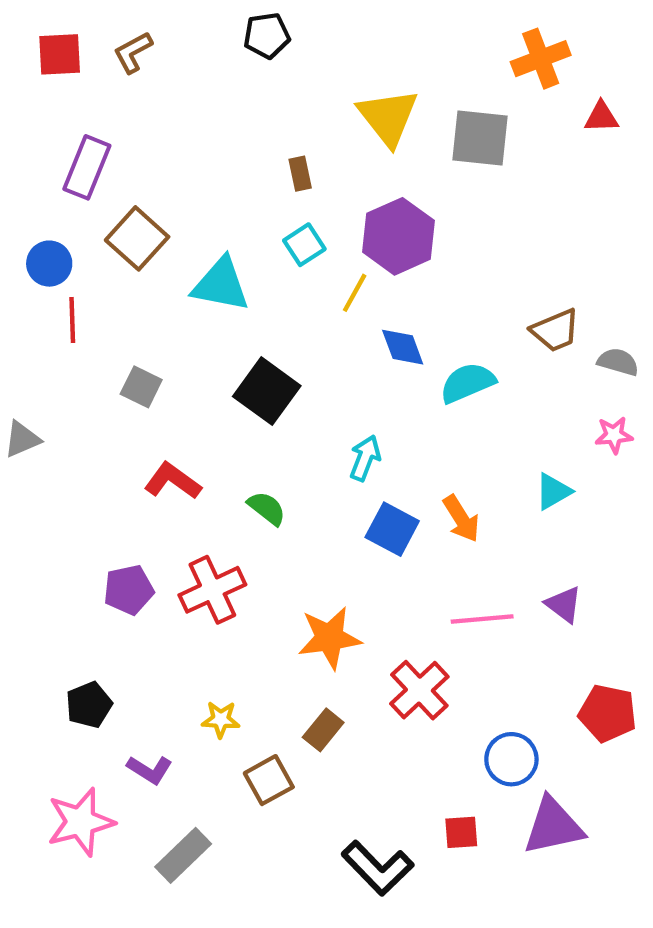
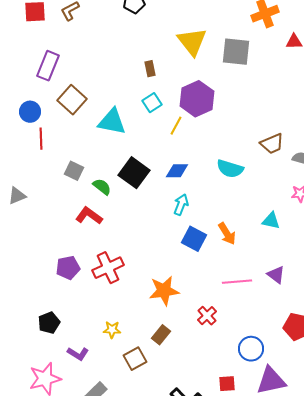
blue diamond: (403, 347) -> (177, 171), moved, turned -70
cyan semicircle: (468, 383) -> (230, 169), turned -140
cyan triangle: (553, 491) -> (271, 221), turned 42
green semicircle: (267, 508) -> (102, 187), moved
red cross: (419, 690) -> (207, 316), size x0.7

